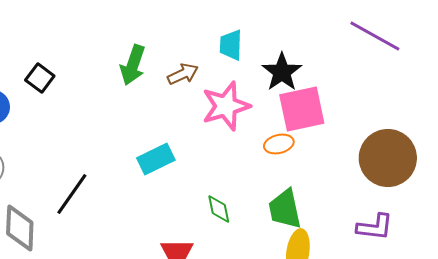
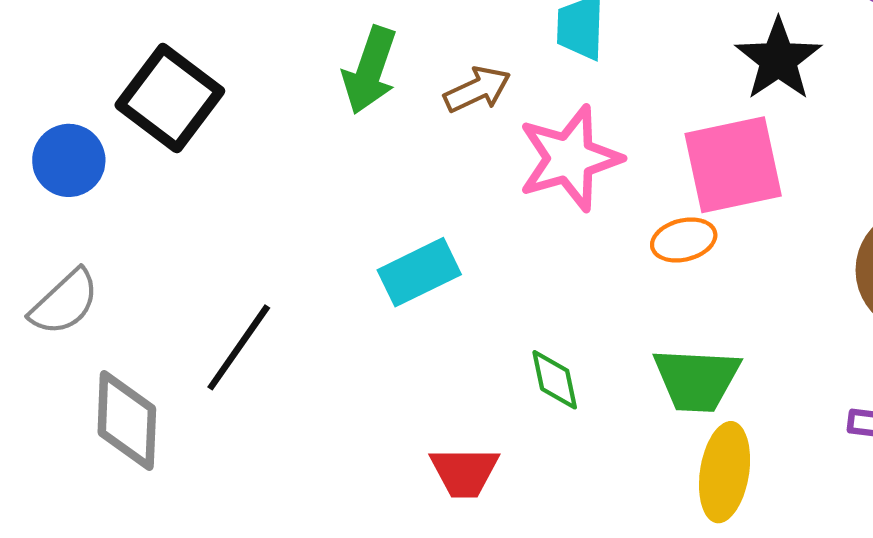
black star: (282, 72) -> (778, 59), moved
black square: (40, 78) -> (170, 98), size x1.6
green trapezoid: (285, 209) -> (697, 380), turned -75

